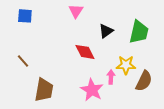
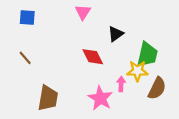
green trapezoid: (139, 32) -> (147, 55), moved
brown line: (23, 61) -> (25, 58), moved

